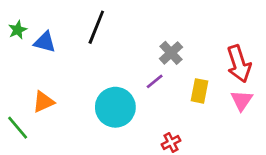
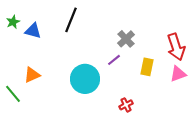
pink triangle: (242, 100) -> (178, 74), turned 36

